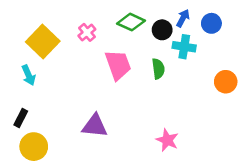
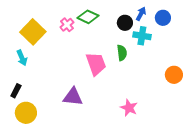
green diamond: (131, 22) -> (88, 17), moved
pink trapezoid: (118, 65) -> (96, 64), moved
orange circle: (226, 82) -> (174, 75), moved

